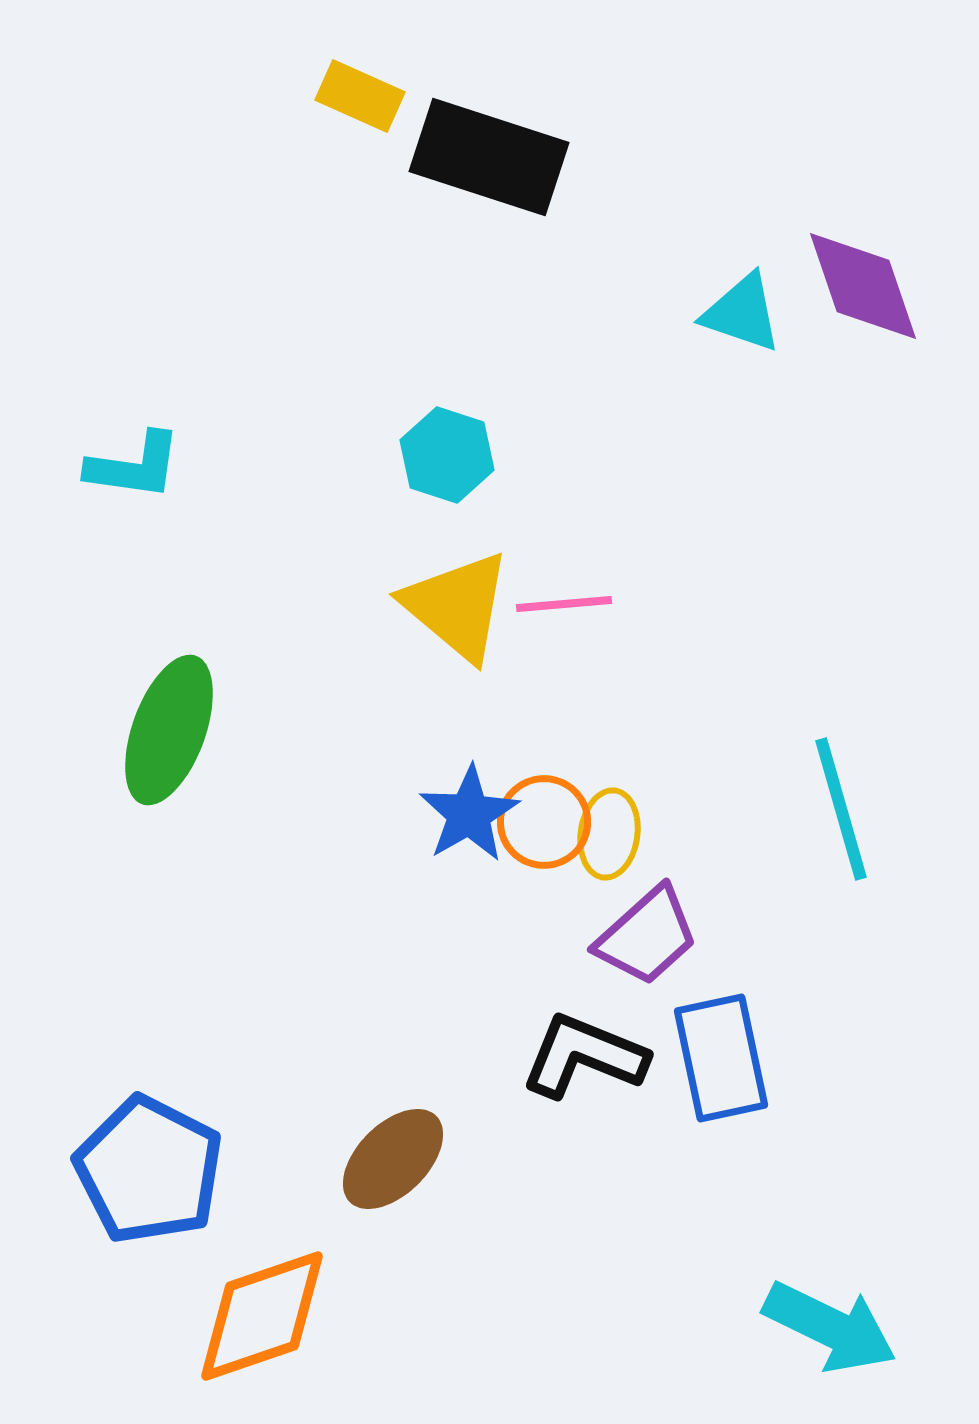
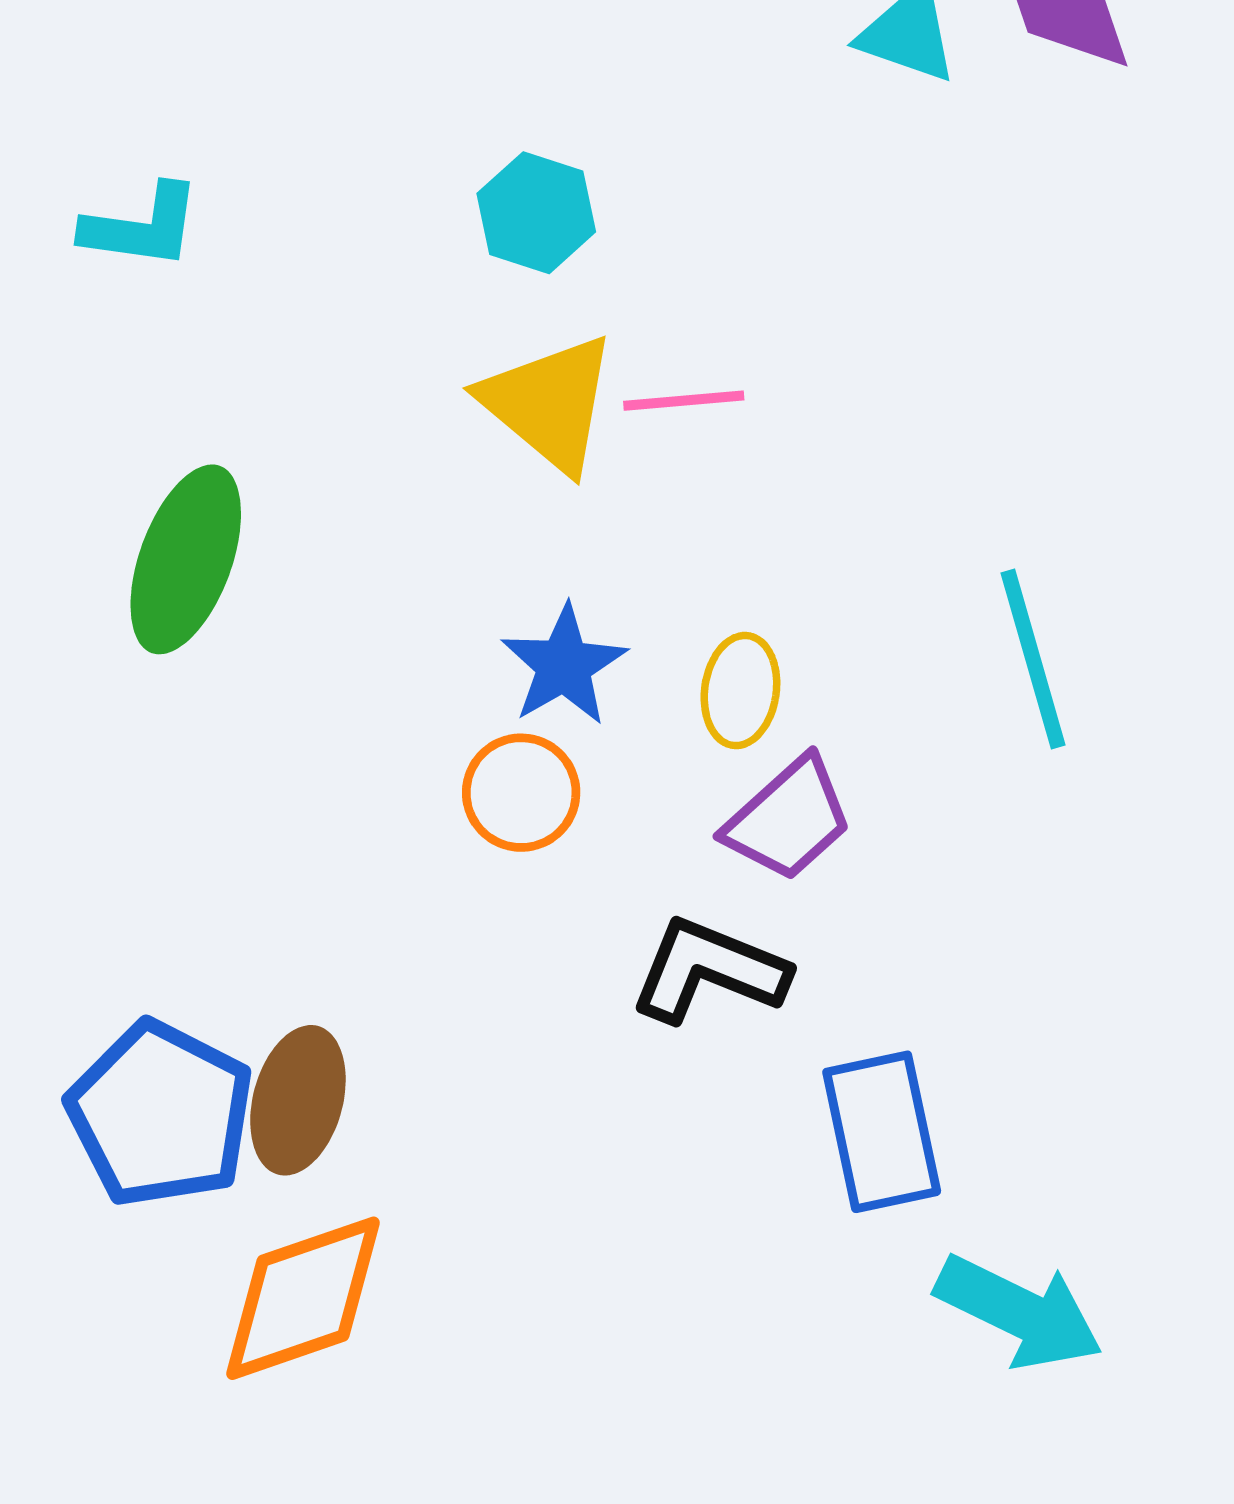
orange circle: (544, 822) -> (521, 793), moved
blue rectangle: (721, 1058) -> (882, 1132), moved
brown ellipse: (393, 1159) -> (298, 1100), moved, turned -30

